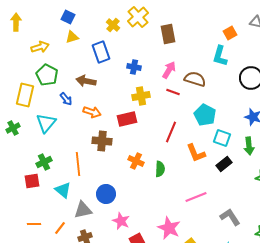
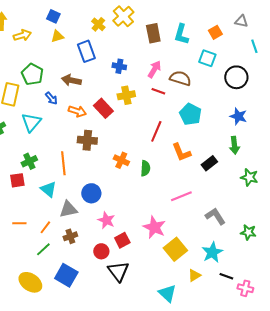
yellow arrow: (40, 47) -> (22, 35), moved
cyan L-shape: (220, 56) -> (181, 34), moved
red rectangle: (127, 119) -> (103, 108), moved, turned 60
cyan square: (222, 138) -> (207, 58), moved

